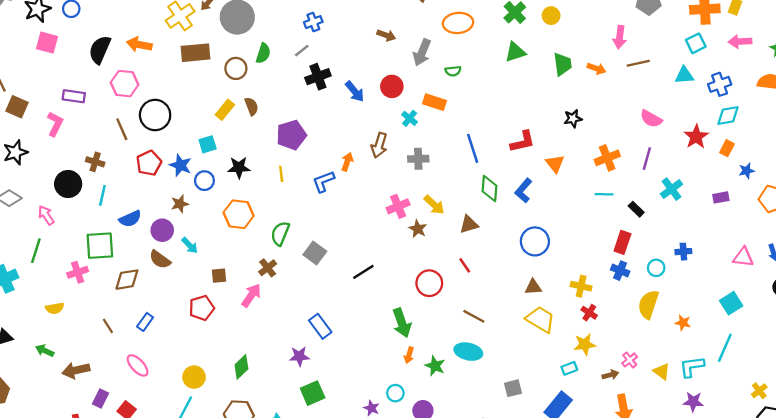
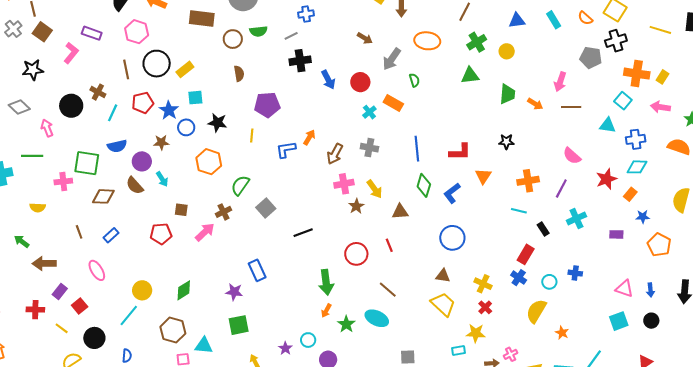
cyan square: (696, 43) -> (623, 101), turned -36
green semicircle: (263, 53) -> (258, 31), turned 54
green semicircle: (453, 71) -> (414, 80), turned -112
yellow rectangle: (225, 110) -> (185, 69), moved
brown arrow: (379, 145) -> (335, 154), moved
cyan line: (102, 195) -> (113, 113), moved
green line: (36, 251) -> (32, 156), turned 60
cyan square: (731, 303) -> (619, 321), moved

